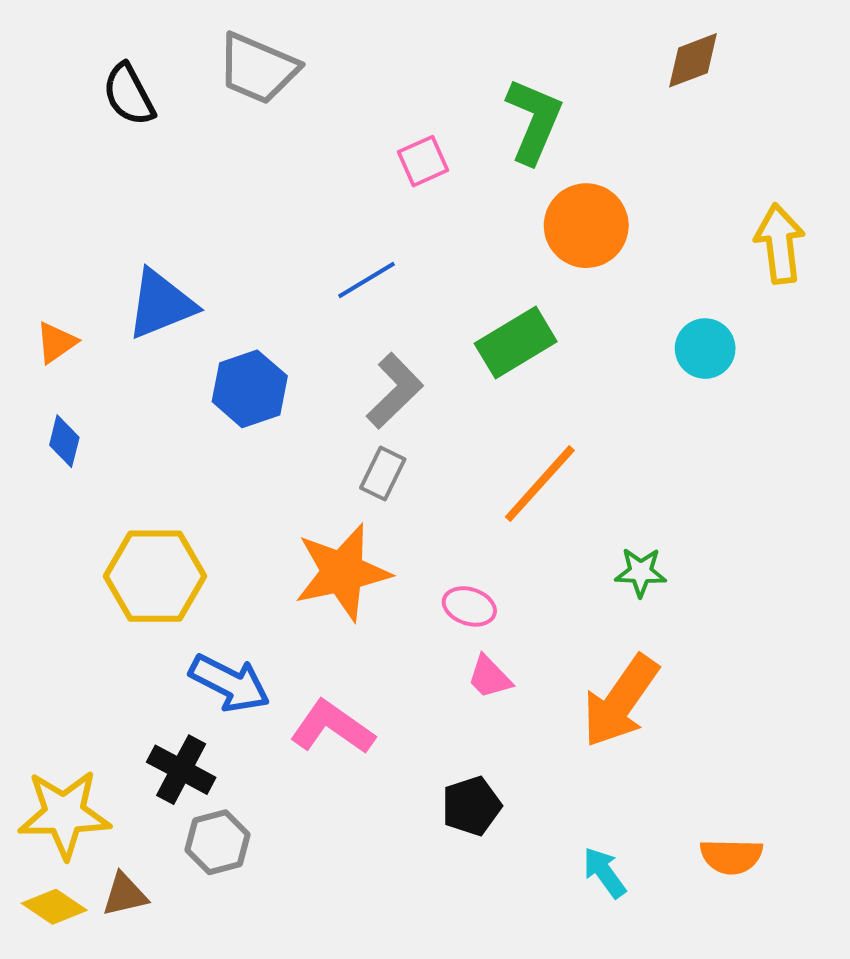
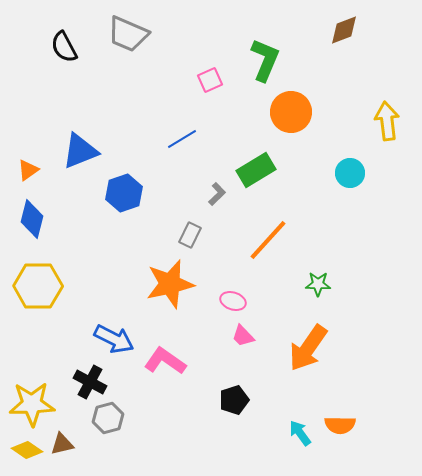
gray L-shape: (395, 391) -> (217, 194), moved, size x0.6
blue diamond: (64, 441) -> (32, 219), size x1.5
yellow hexagon: (155, 576) -> (38, 286), moved
orange semicircle: (731, 856) -> (340, 425), moved

